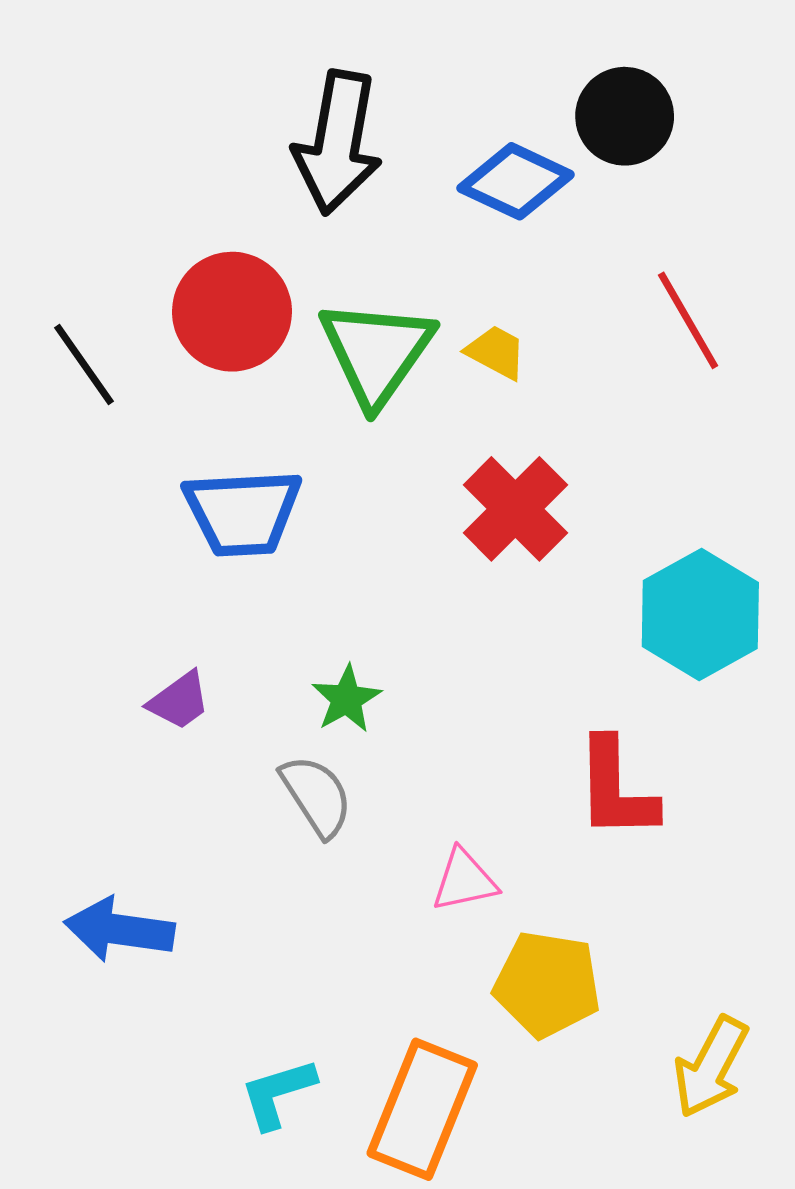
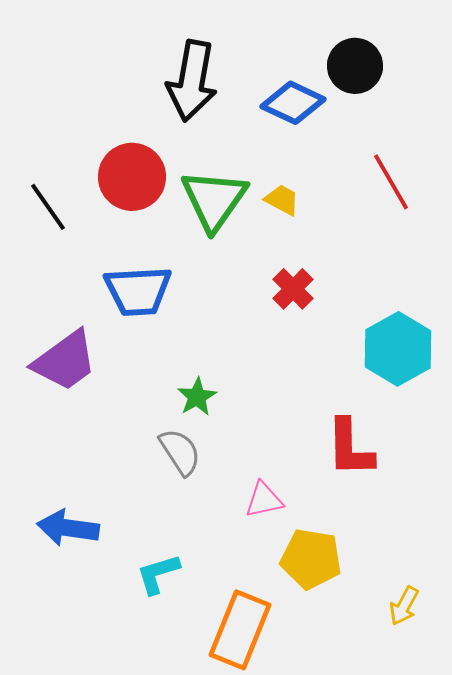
red cross: (515, 509) -> (293, 289), size x0.7
purple trapezoid: (179, 701) -> (65, 361), moved, size x1.8
yellow arrow: (711, 1067) -> (404, 606), size x0.7
cyan L-shape: (278, 1093) -> (158, 574), moved

